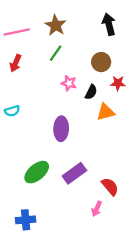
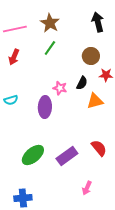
pink star: (69, 83) -> (60, 88), moved
purple ellipse: (61, 129) -> (45, 107), moved
red semicircle: (110, 187) -> (99, 148), moved

